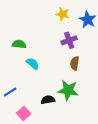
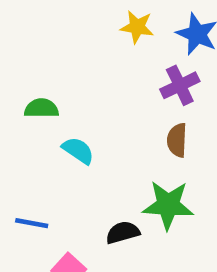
purple cross: (69, 40) -> (180, 85), moved
blue line: (10, 92) -> (32, 223), turned 48

